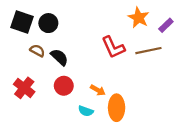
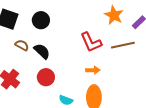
black circle: (48, 23) -> (41, 20), moved
orange arrow: (98, 90) -> (93, 70), moved, turned -32

